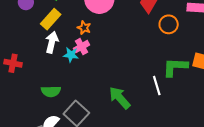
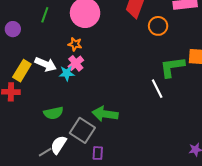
yellow rectangle: (51, 19) -> (22, 71), moved
white arrow: (52, 42) -> (46, 64), turned 110
green arrow: (120, 98) -> (105, 114), moved, turned -30

